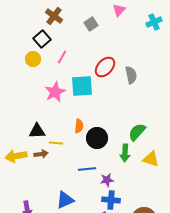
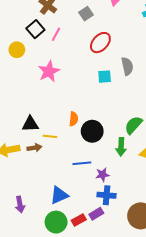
pink line: (62, 57) -> (56, 34), moved
yellow circle: (33, 59) -> (17, 50), moved
red ellipse: (105, 67) -> (100, 43), moved
cyan square: (82, 86) -> (105, 77), moved, size x0.6
pink star: (55, 92) -> (49, 71), moved

